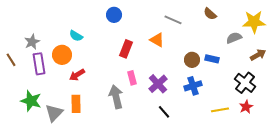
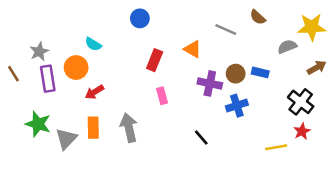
gray line: (173, 20) -> (226, 29), moved
purple cross: (158, 84) -> (210, 83), moved, turned -36
gray arrow: (116, 97) -> (129, 128), moved
yellow line: (220, 110) -> (276, 147), moved

